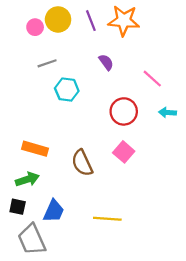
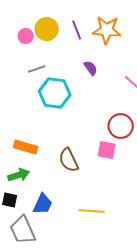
cyan hexagon: (67, 90) -> (55, 93), size x1.4
red circle: (124, 111) -> (121, 126), moved
pink square: (124, 152) -> (107, 150), turned -30

